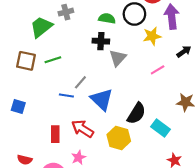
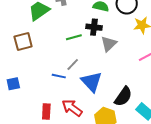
green line: (53, 60) -> (74, 37), moved
brown square: (26, 61) -> (23, 42), turned -30
blue square: (18, 107) -> (13, 84), turned -32

